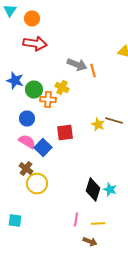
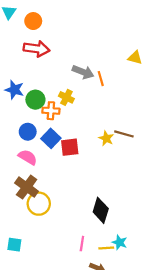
blue square: (43, 148) -> (51, 138), moved
brown cross: (26, 168) -> (27, 187), size x1.5
cyan star: (110, 190) -> (120, 242), moved

